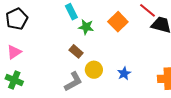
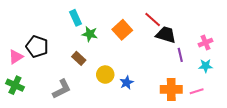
black pentagon: (17, 19) -> (37, 46), moved, turned -30
yellow circle: (94, 70) -> (105, 75), moved
gray L-shape: (73, 82) -> (62, 89), moved

